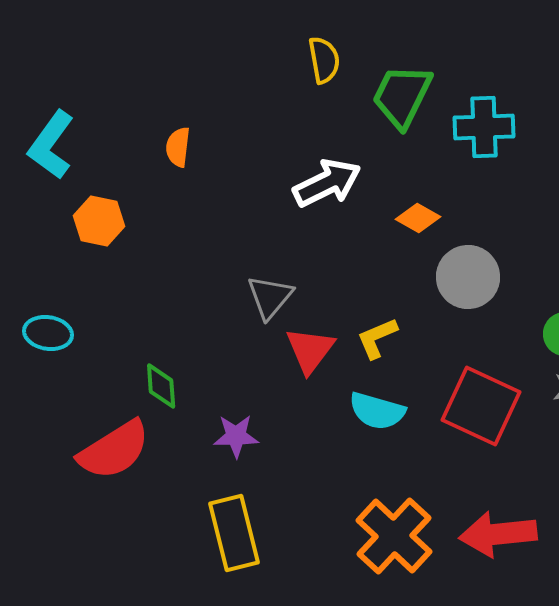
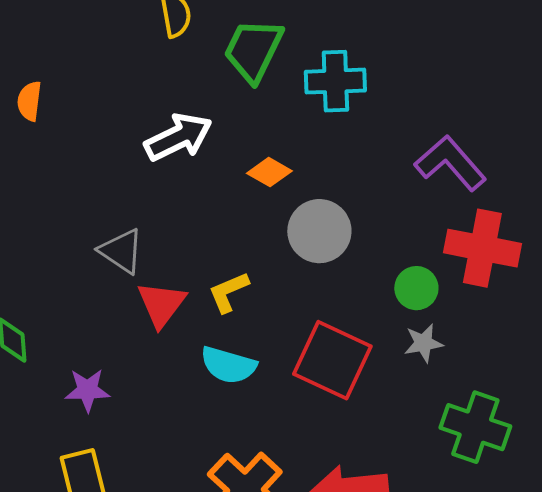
gray triangle: (270, 297) -> (121, 251), turned -36

